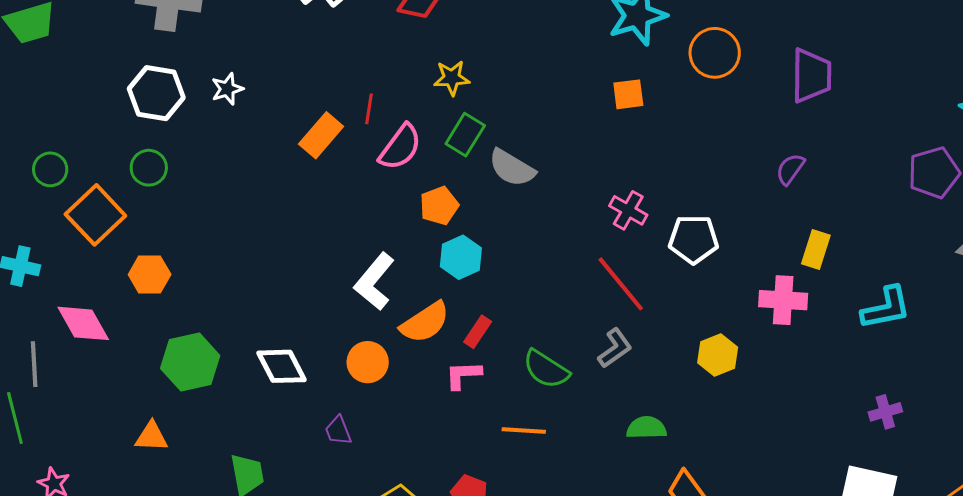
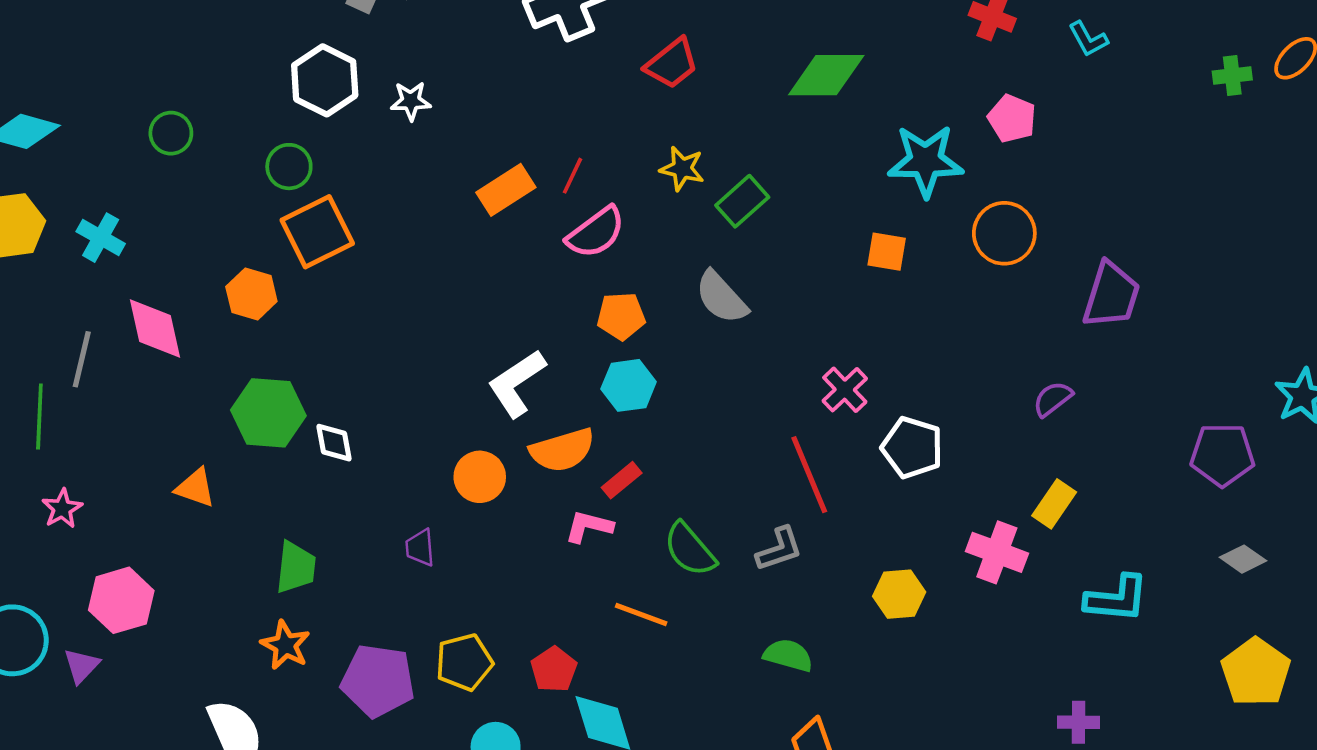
green rectangle: (465, 135) -> (742, 201), moved
orange square: (95, 215) -> (317, 232), moved
white diamond: (281, 366) -> (334, 443), moved, size x0.7

